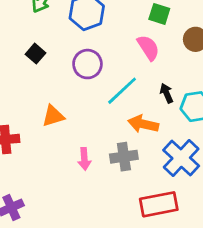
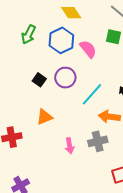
pink semicircle: (148, 48) -> (88, 49), moved
black square: (36, 54) -> (39, 80), moved

